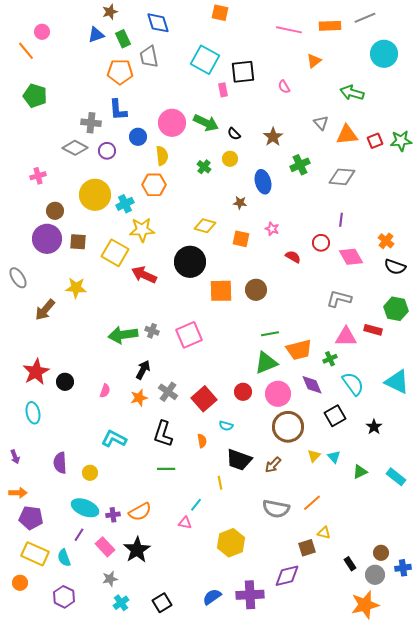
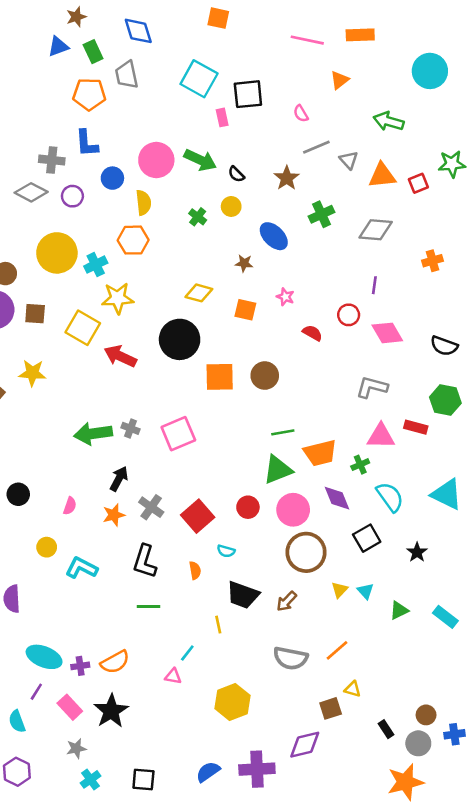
gray line: (365, 18) -> (316, 147), moved
green star: (401, 141) -> (452, 164), moved
blue ellipse: (263, 182) -> (274, 236), turned -30
orange cross: (386, 241) -> (432, 261), moved, turned 35
yellow circle: (90, 473) -> (47, 547), moved
black square: (162, 603) -> (143, 779), turned 36

